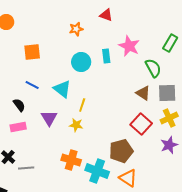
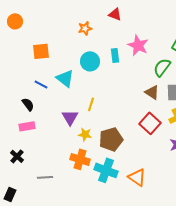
green semicircle: (153, 68) -> (162, 67), turned -114
cyan triangle: (62, 89) -> (65, 78), moved
purple triangle: (49, 118) -> (70, 117), moved
yellow star: (76, 125) -> (85, 134), moved
brown pentagon: (121, 151) -> (111, 139), moved
gray line: (26, 168) -> (45, 177), moved

